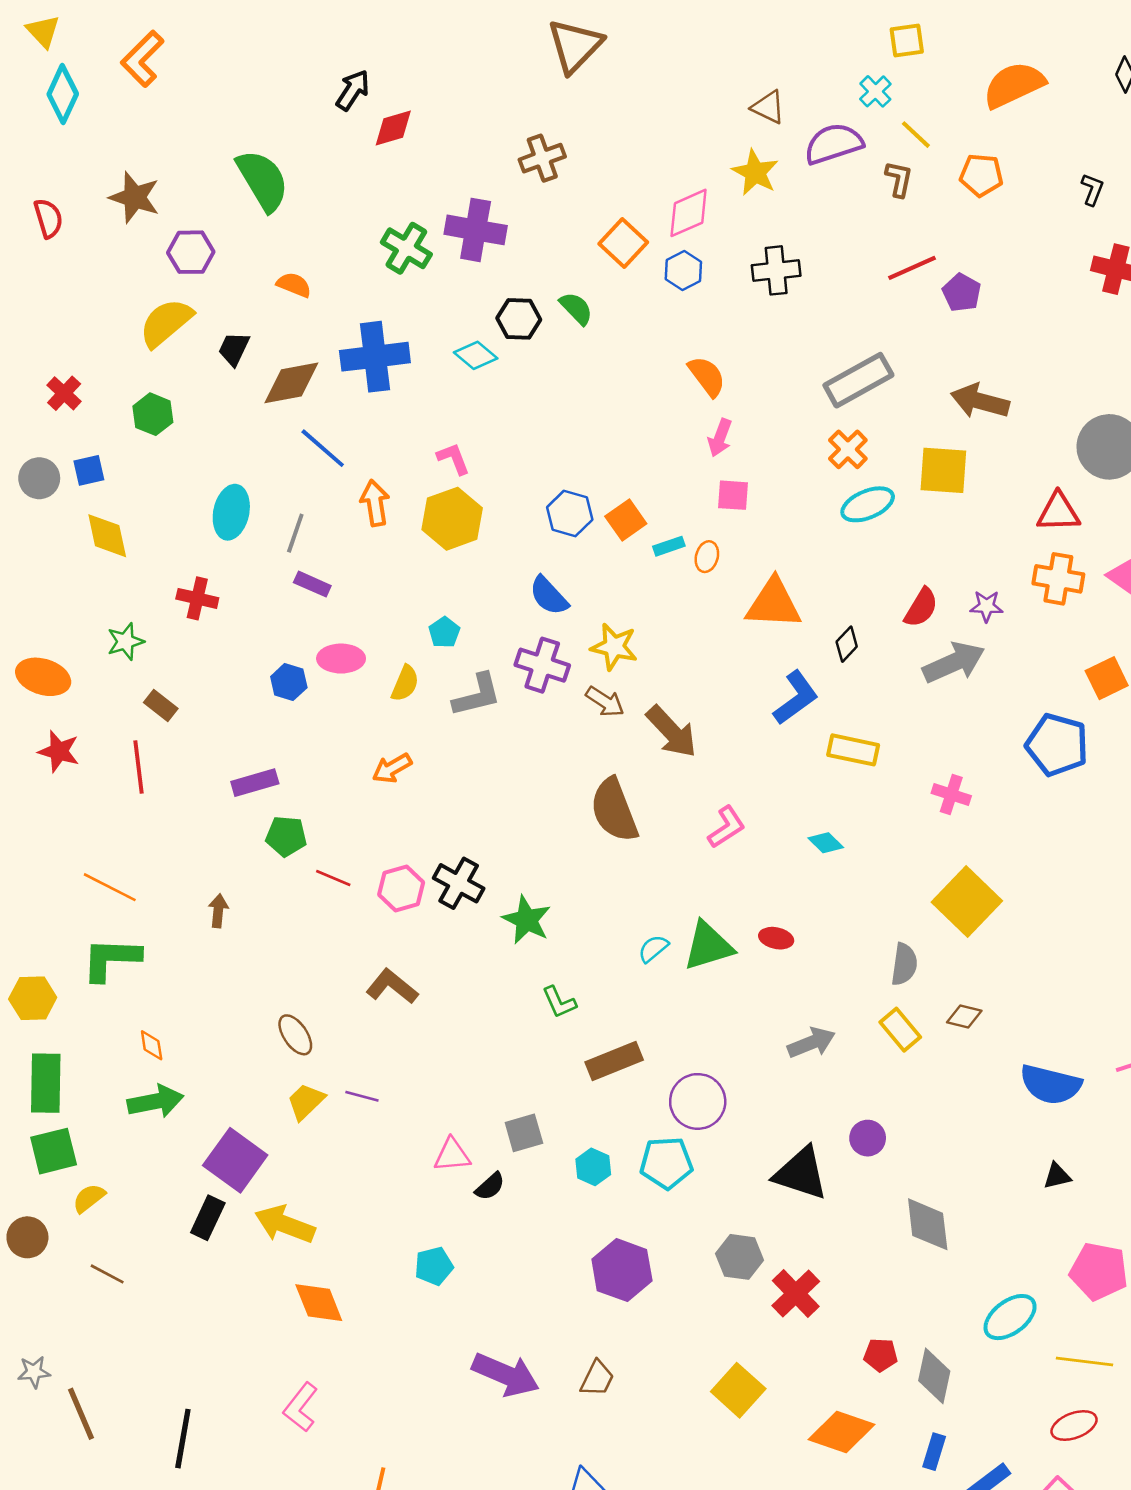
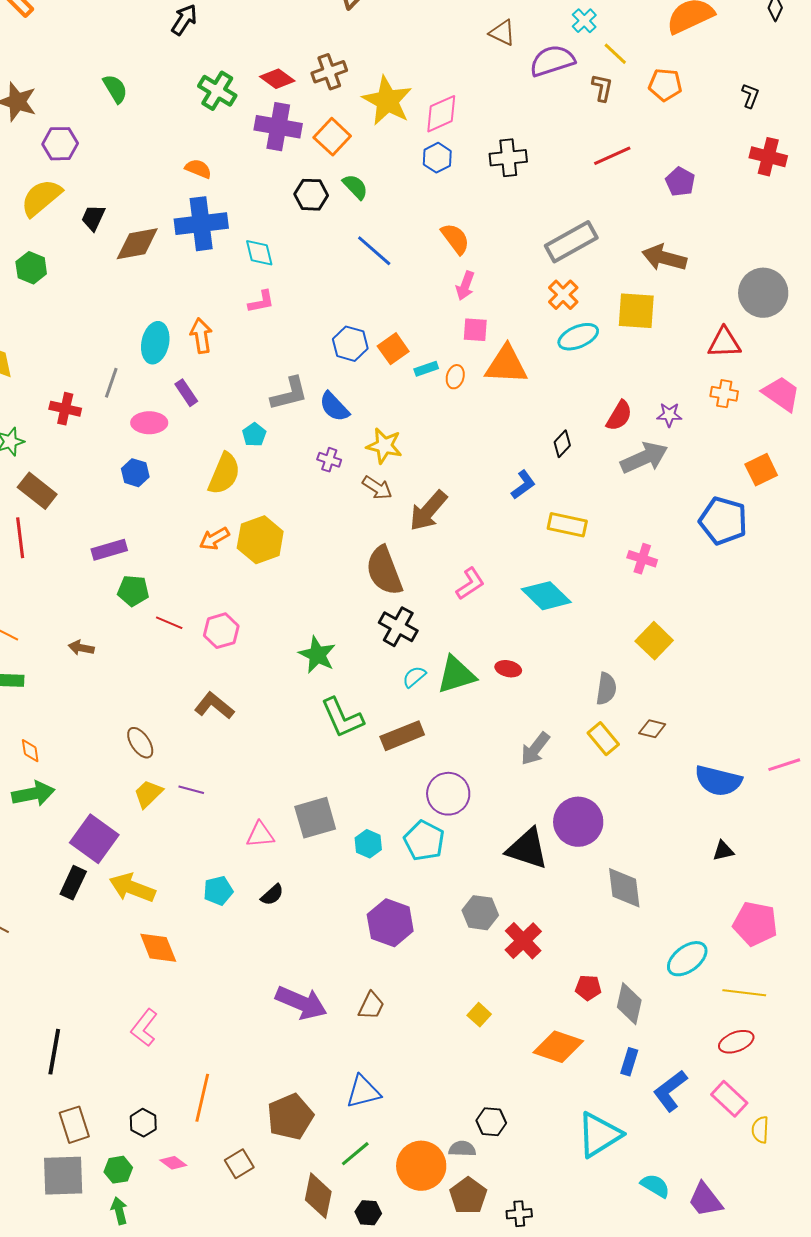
red diamond: (393, 128) -> (277, 79), moved, turned 52
yellow star: (755, 172) -> (387, 101), moved, size x1.4
green semicircle: (263, 180) -> (115, 89), size x0.6
orange square: (623, 243) -> (332, 137), moved
green cross: (406, 248) -> (217, 91), moved
orange semicircle: (294, 285) -> (198, 169), moved
purple pentagon: (962, 293) -> (680, 182), moved
cyan diamond: (476, 355) -> (259, 253), moved, turned 36
blue line: (323, 448) -> (374, 251), moved
pink L-shape: (453, 459) -> (261, 302), turned 100
cyan ellipse: (231, 512) -> (155, 343), moved
yellow hexagon: (452, 519) -> (260, 540), moved
gray line: (295, 533) -> (111, 383), moved
orange cross: (1058, 579) -> (724, 394), size x0.7
purple rectangle: (312, 584) -> (186, 393), moved, turned 32
orange triangle: (774, 604) -> (506, 365), moved
pink ellipse: (341, 659) -> (149, 423), moved
purple cross: (542, 665) -> (329, 460), size x0.6
yellow semicircle: (405, 683) -> (224, 474), size x1.5
gray L-shape: (477, 695) -> (289, 394), moved
blue L-shape: (796, 698) -> (523, 485), size x0.7
brown rectangle: (161, 706) -> (37, 491), size x1.5
brown arrow: (672, 732) -> (428, 511), turned 84
cyan diamond: (826, 843) -> (546, 596), size x1.8
black cross: (459, 883) -> (398, 627), moved
yellow square: (967, 902) -> (654, 641), size x0.7
brown arrow: (218, 911) -> (81, 648), turned -85
green L-shape: (559, 1002) -> (342, 718), size x1.6
gray arrow: (811, 1043) -> (535, 749), turned 150
brown rectangle: (614, 1061) -> (402, 736), moved
gray square: (524, 1133) -> (315, 818), size x1.4
purple circle: (868, 1138) -> (578, 822), size x1.8
cyan pentagon: (666, 1163) -> (424, 841), turned 30
black semicircle: (490, 1186) -> (272, 895), moved
cyan pentagon: (434, 1266) -> (218, 891), moved
yellow square: (738, 1390) -> (479, 1015), size x0.6

